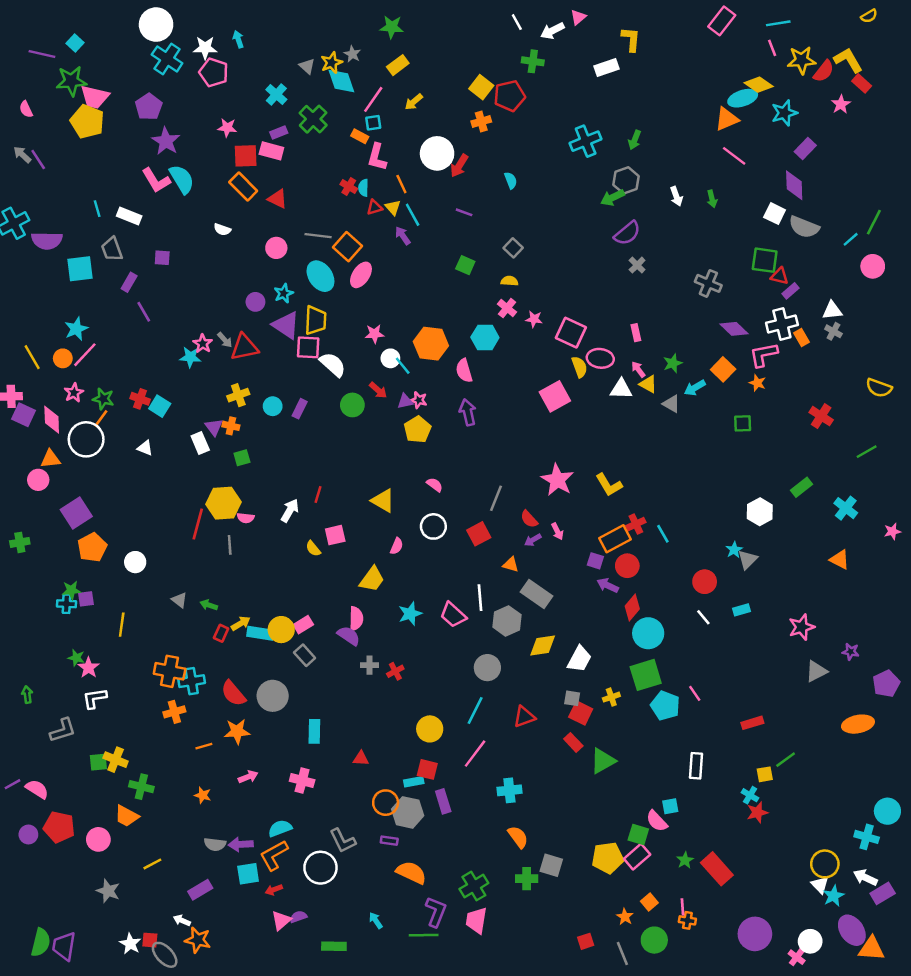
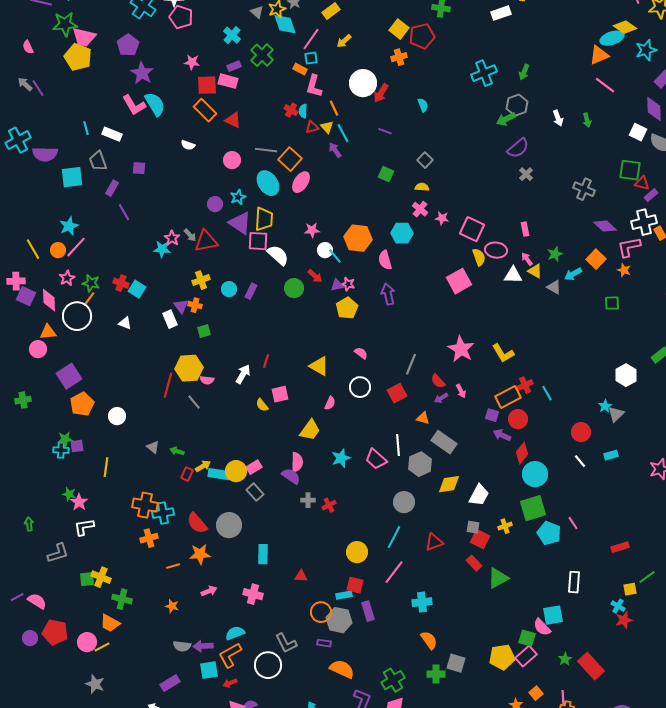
gray line: (230, 545) -> (194, 402), turned -35
cyan square: (670, 806) -> (553, 615), size x1.5
yellow line: (152, 864) -> (102, 647), moved

